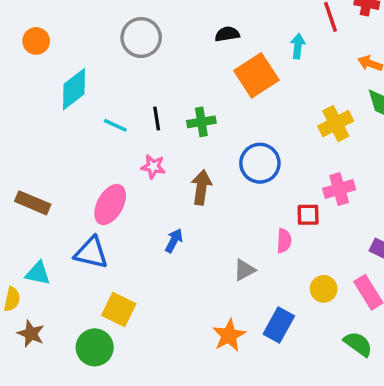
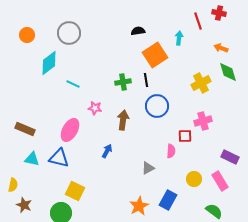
gray circle: (141, 38) -> (69, 33), moved
black line: (157, 118) -> (146, 80), moved
cyan triangle: (38, 273) -> (32, 159), moved

